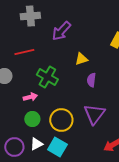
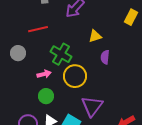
purple triangle: (94, 114) -> (92, 106), moved
yellow circle: (61, 120) -> (75, 76), moved

